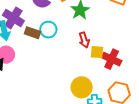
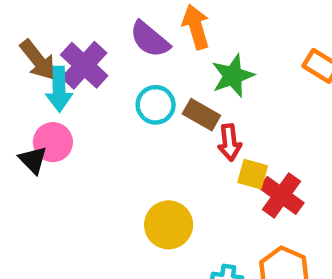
brown rectangle: (33, 33) -> (201, 115), moved
yellow circle: (82, 87) -> (169, 225), moved

